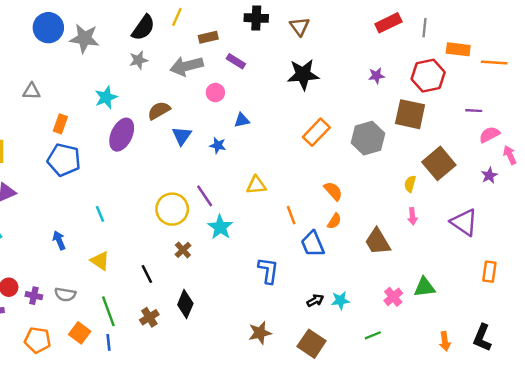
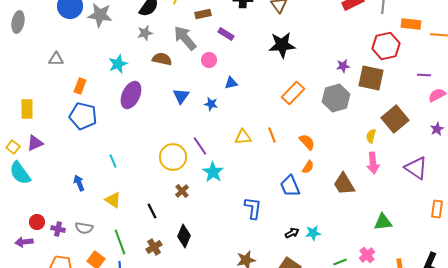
gray arrow: (187, 66) -> (185, 38), turned 64
purple star: (376, 76) -> (343, 66), moved
brown semicircle: (159, 111) -> (162, 59), moved, turned 42
orange line: (291, 215) -> (272, 135), moved
pink arrow: (412, 216) -> (373, 163), size x1.5
pink cross: (393, 297) -> (367, 255), moved

